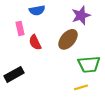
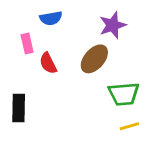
black rectangle: (14, 74) -> (19, 108), turned -60
yellow line: (81, 87) -> (129, 126), moved

